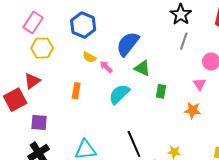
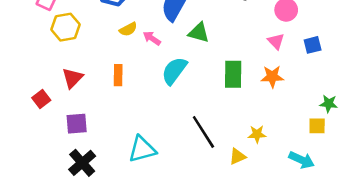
yellow semicircle: (89, 57) -> (128, 29), turned -48
red triangle: (32, 81) -> (72, 78), moved
green rectangle: (161, 91) -> (233, 74), moved, size x1.5
red square: (15, 100) -> (41, 99), size x0.6

